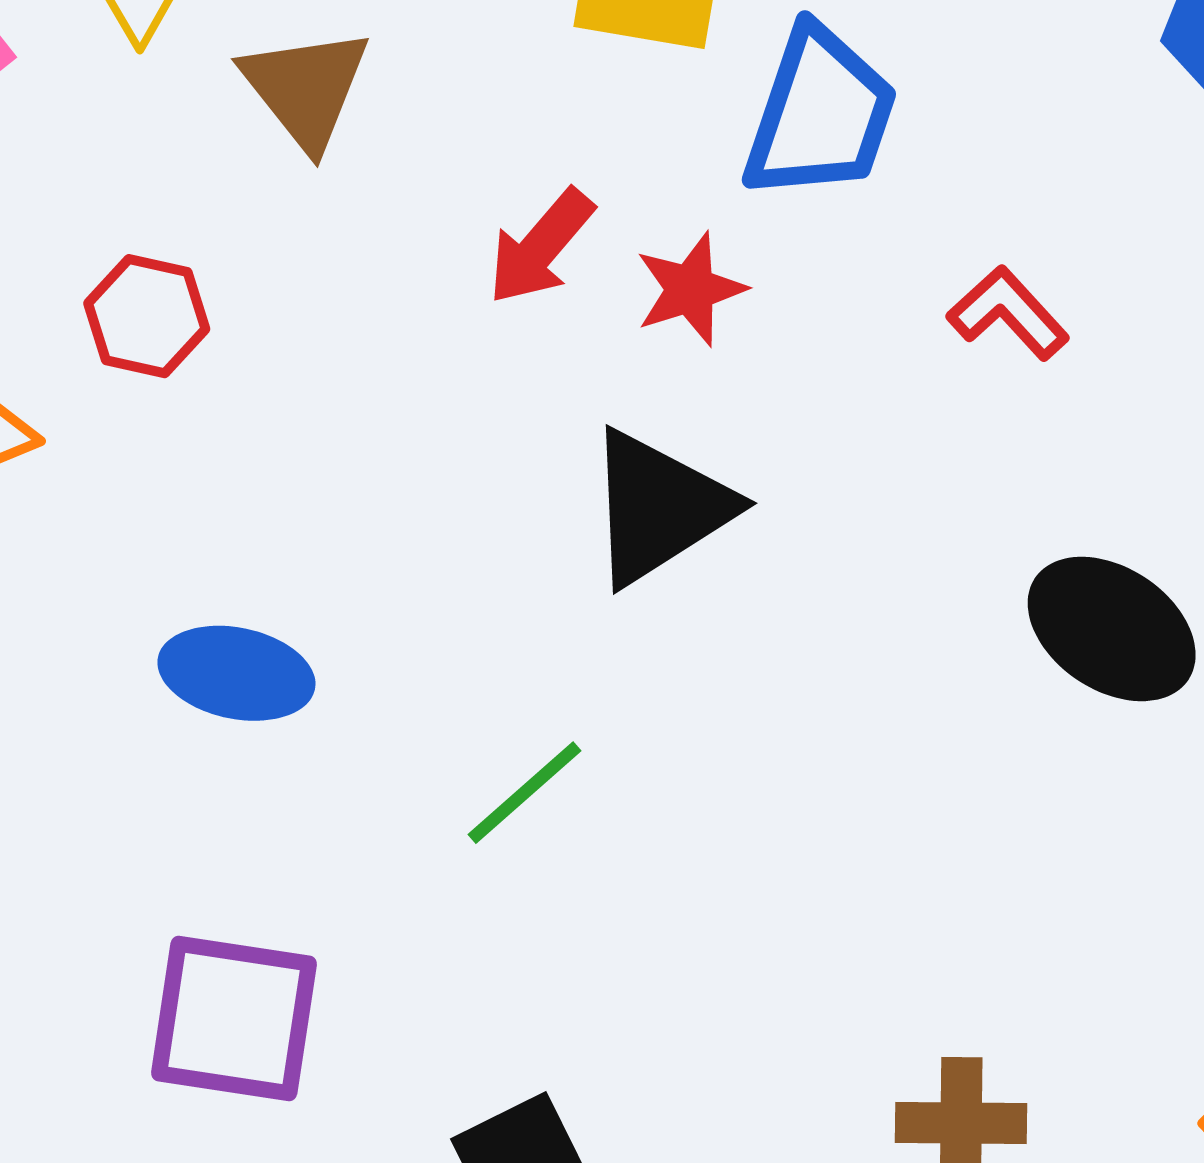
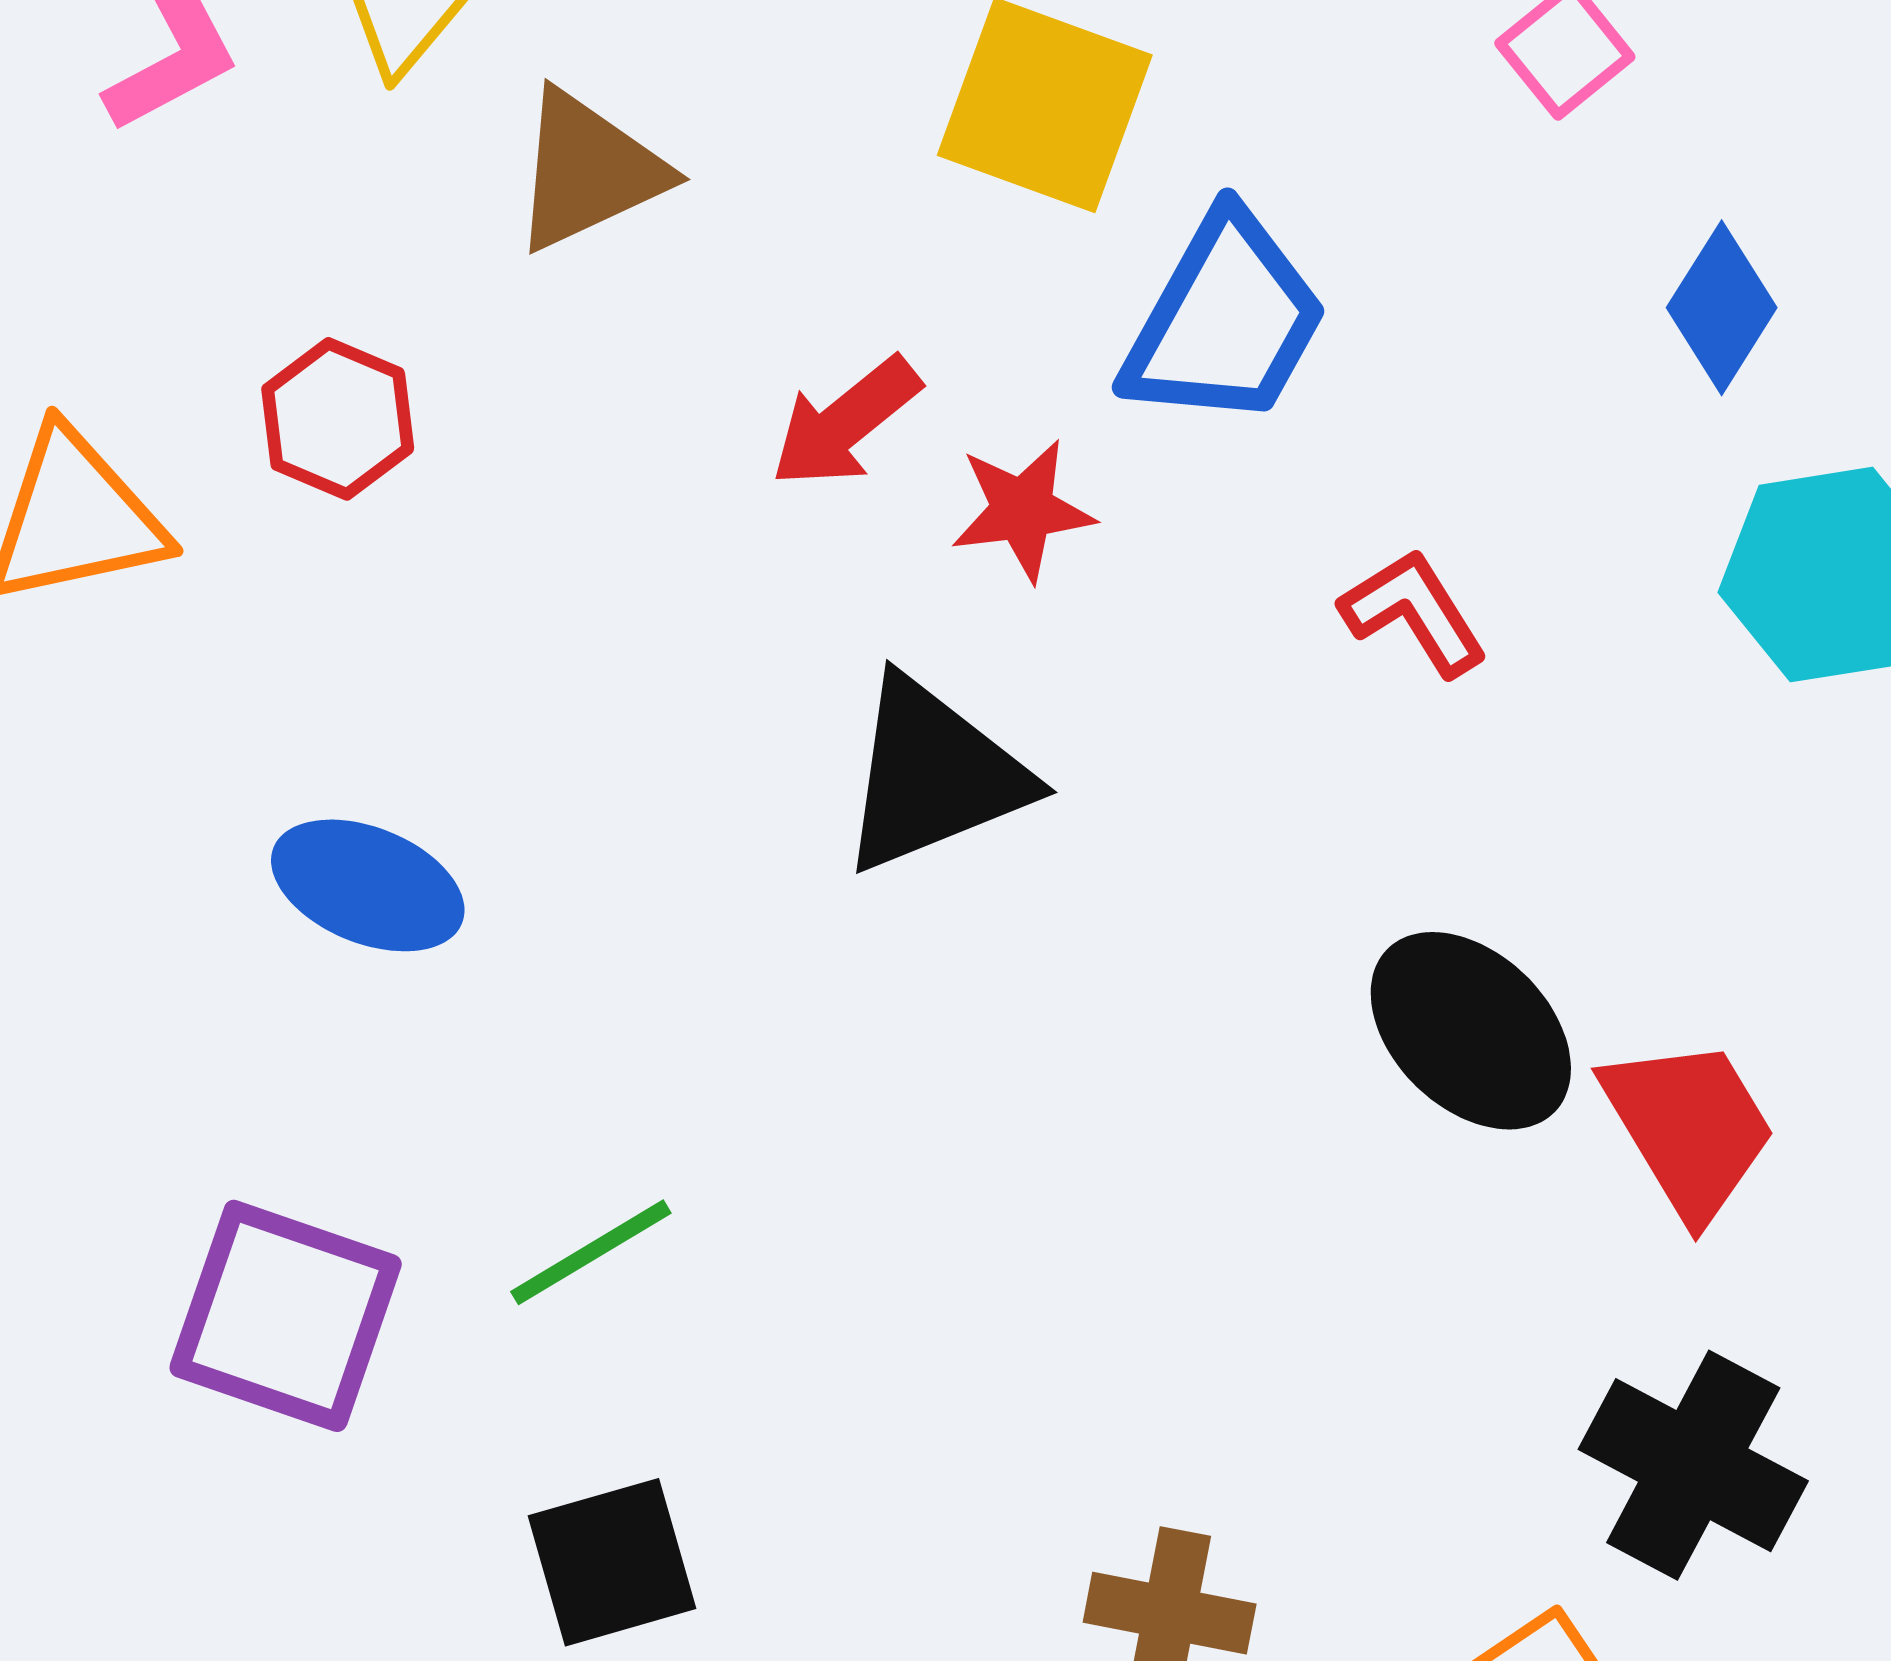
brown triangle: (306, 88) -> (588, 171), turned 33
green line: (524, 793) -> (591, 1252), moved

